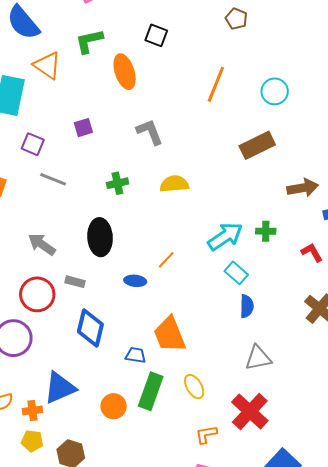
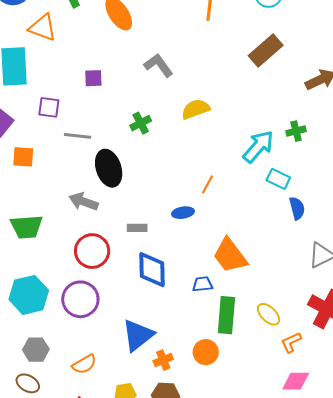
purple square: (83, 128) -> (93, 78), turned 30
black ellipse: (100, 237) -> (109, 168), moved
gray rectangle: (75, 282) -> (137, 228), moved
yellow ellipse: (194, 387) -> (269, 314), moved
orange circle: (114, 406) -> (206, 352), moved
orange cross: (32, 411) -> (163, 360), moved

